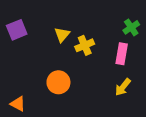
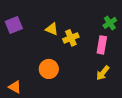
yellow triangle: (62, 35) -> (52, 29), turned -48

